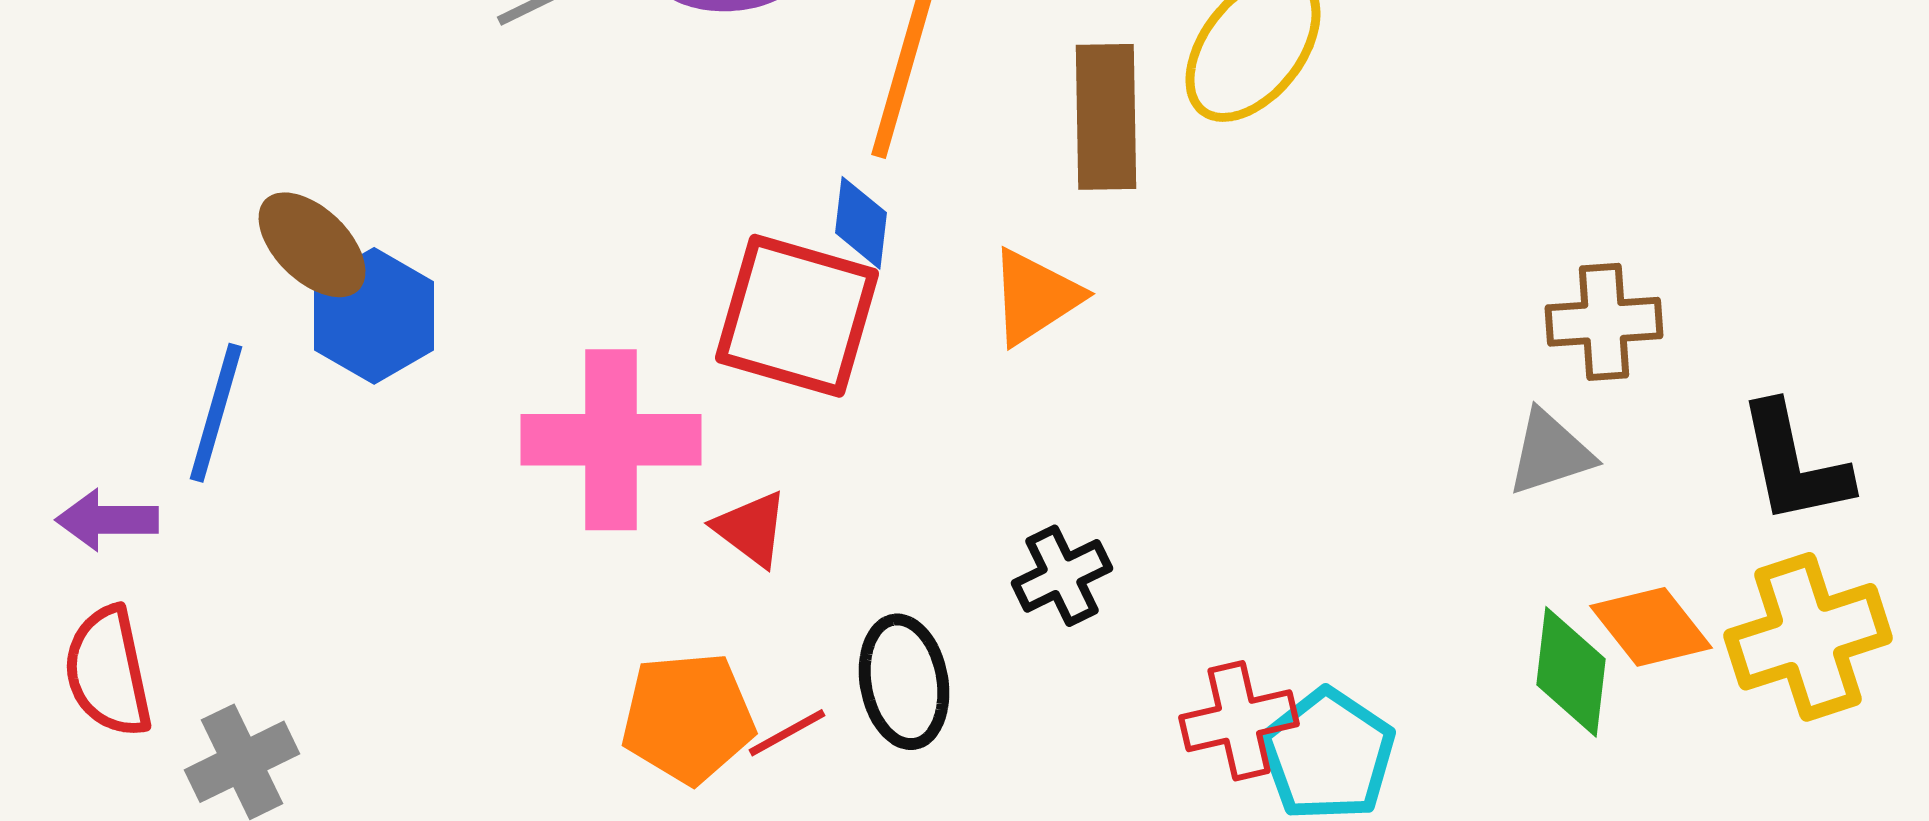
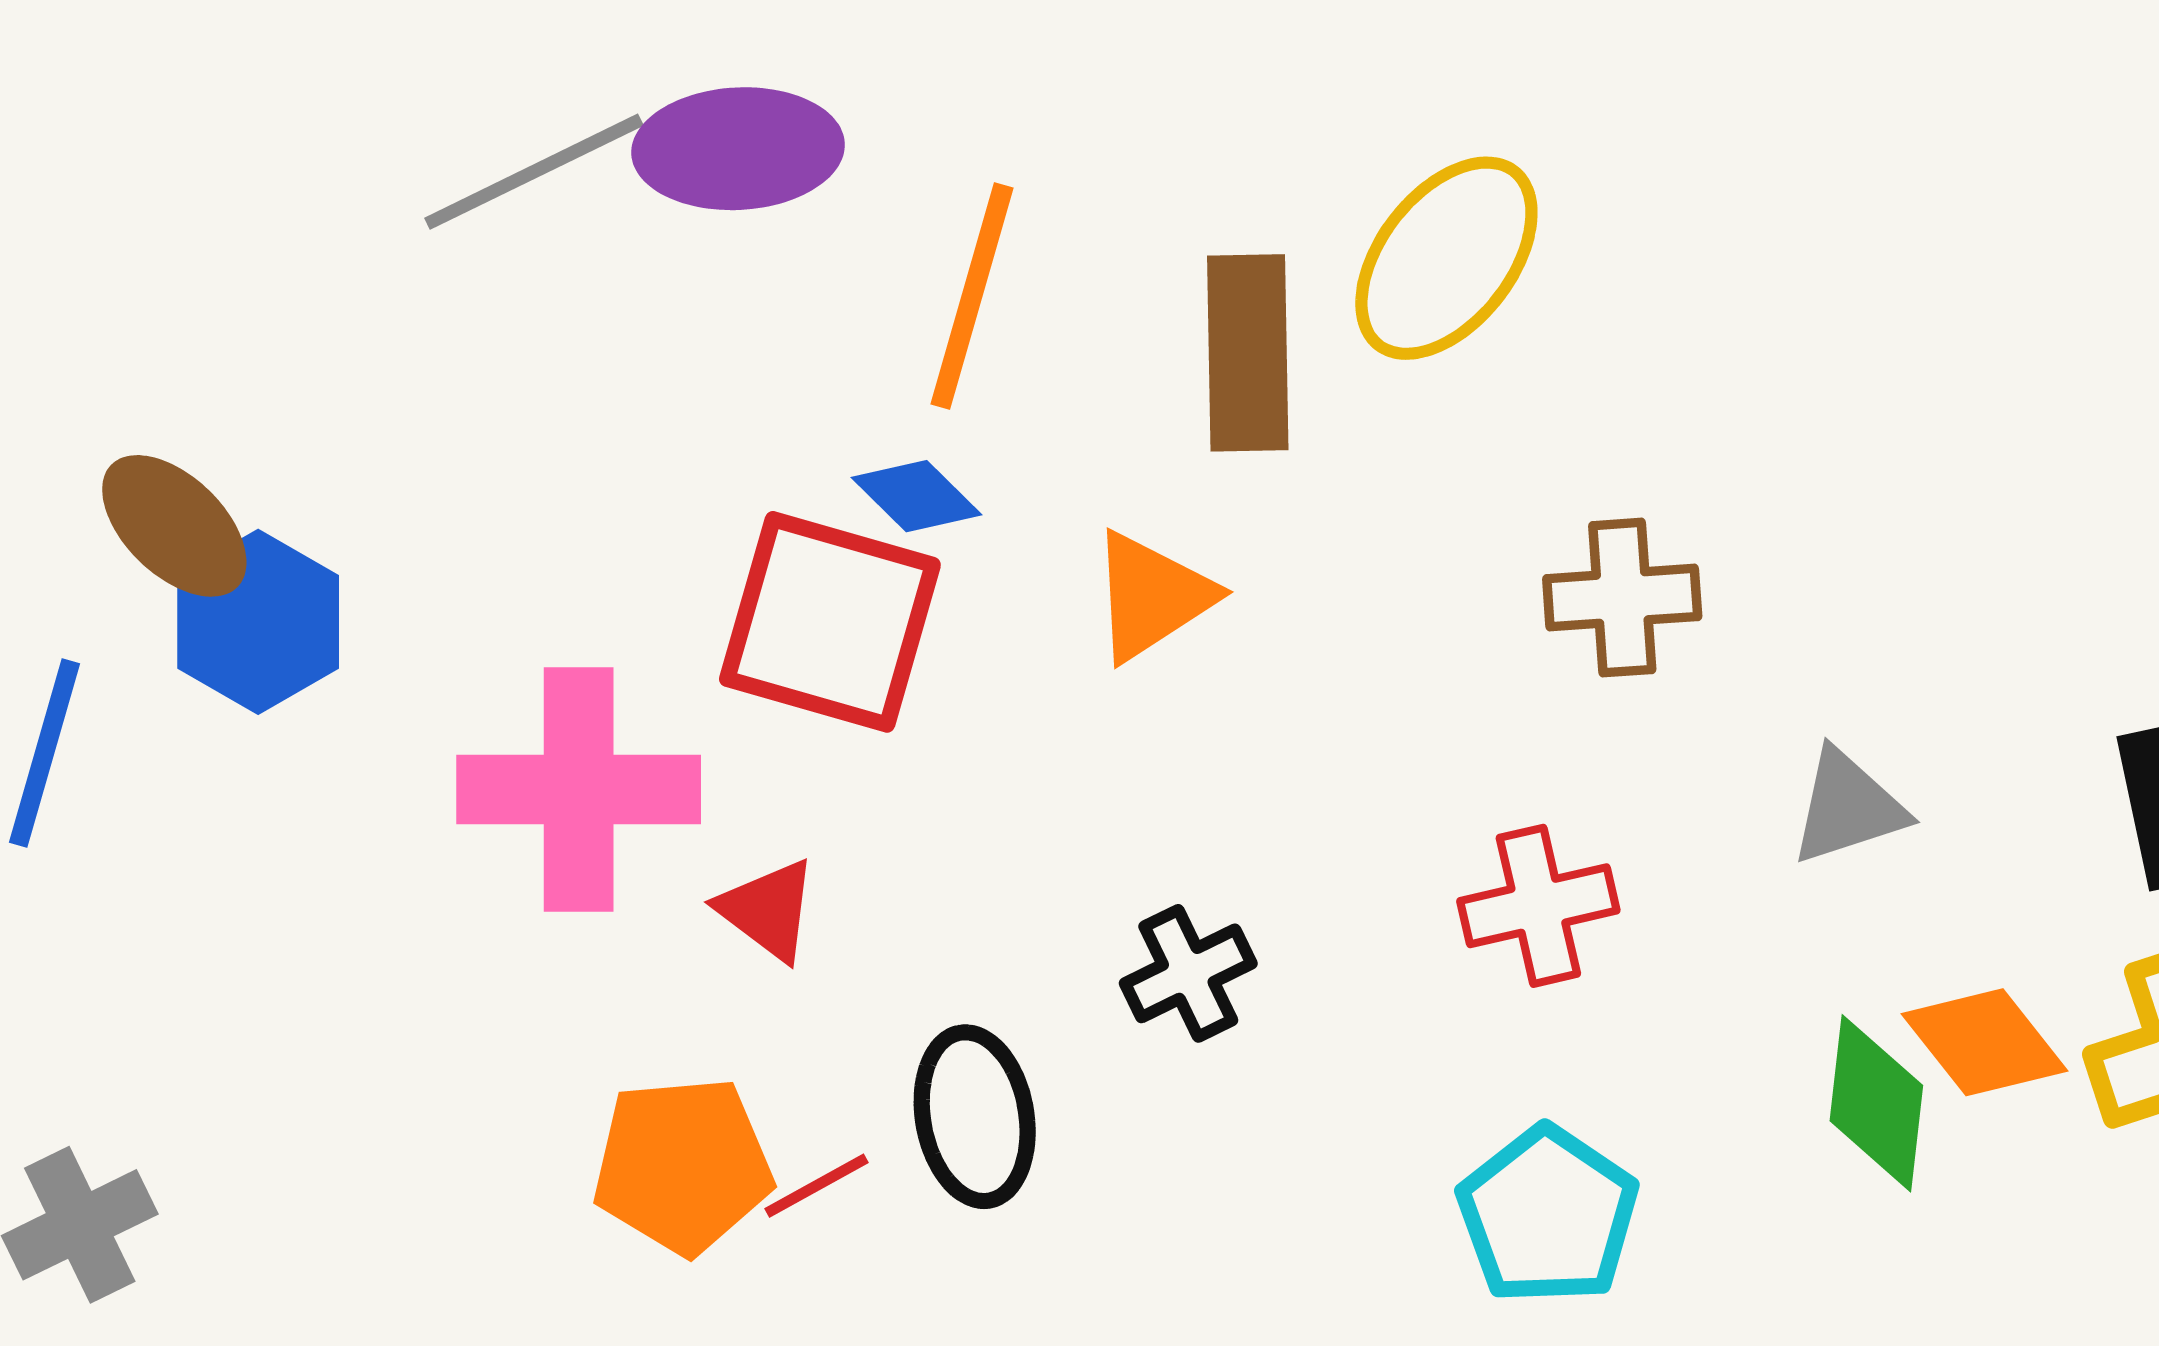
blue diamond: (861, 223) -> (917, 496), turned -52
brown cross: (1604, 322) -> (1622, 598), moved
red cross: (1239, 721) -> (1538, 906), moved

